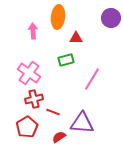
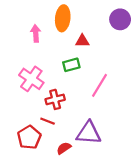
red cross: (34, 99) -> (55, 99), moved
red line: (53, 112) -> (48, 121), moved

